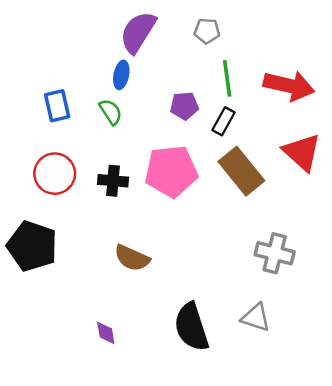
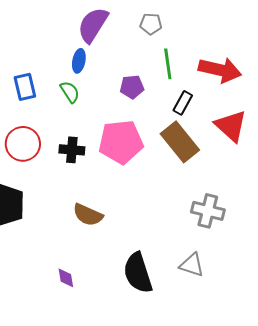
black rectangle: (224, 121) -> (183, 103), moved

